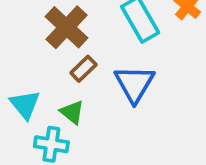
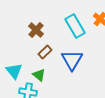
brown cross: (66, 27) -> (36, 30), size x0.7

